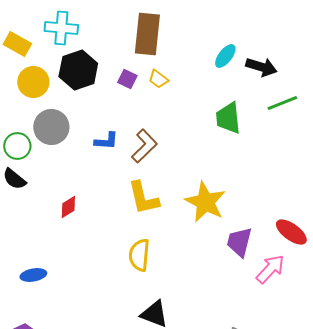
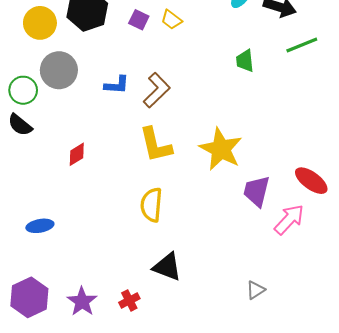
green trapezoid: (228, 118) -> (245, 61), size x0.7

